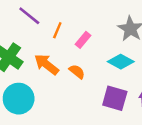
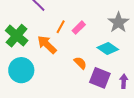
orange line: (57, 30) -> (61, 27), moved
orange semicircle: (77, 72) -> (80, 63), moved

